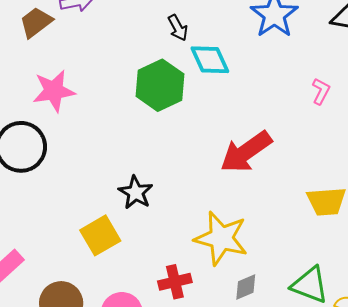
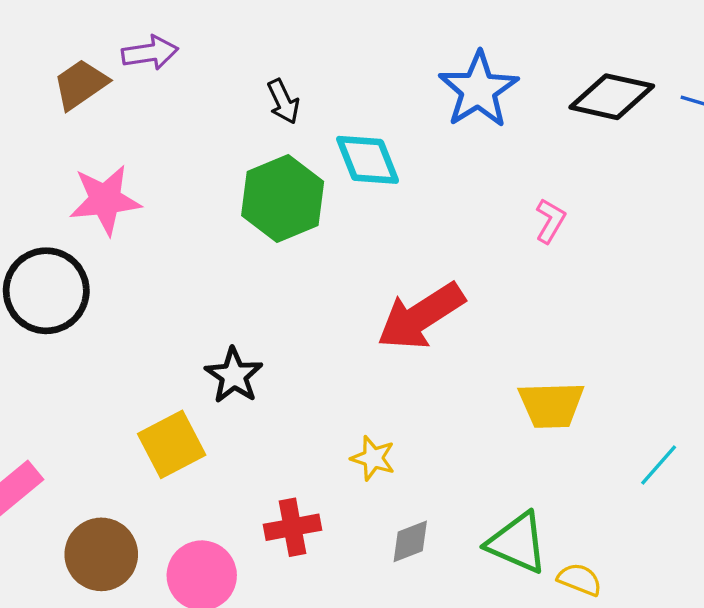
black arrow: (178, 28) -> (283, 102), moved
yellow star: (221, 238) -> (373, 458), size x0.5

